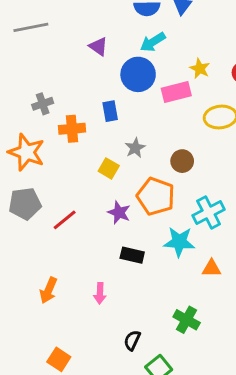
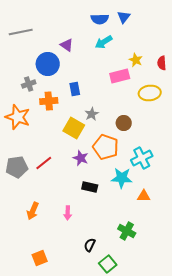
blue circle: (138, 74) -> (48, 64), moved
yellow square: (109, 168) -> (74, 128), size x1.5
gray pentagon: (25, 204) -> (17, 167), moved
orange square: (59, 359) -> (40, 258), turned 35

